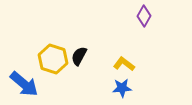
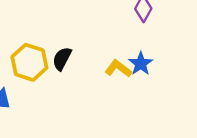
blue star: (122, 88) -> (141, 64), moved, turned -30

